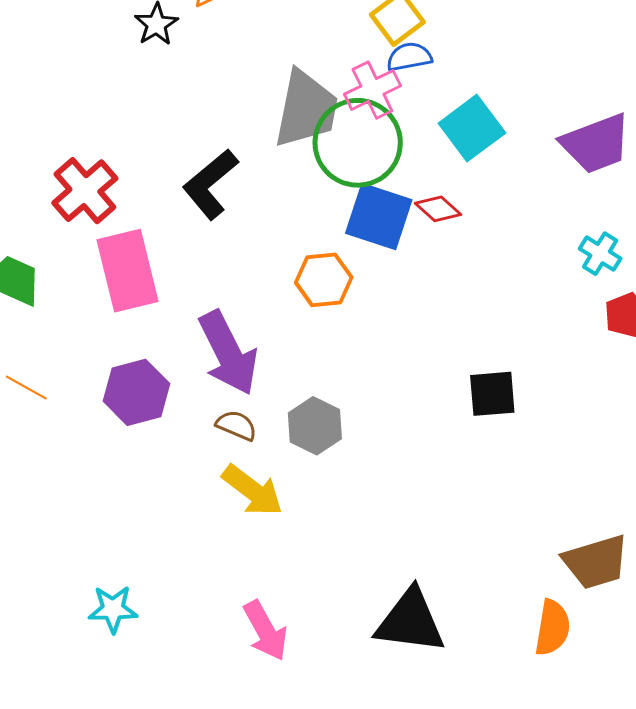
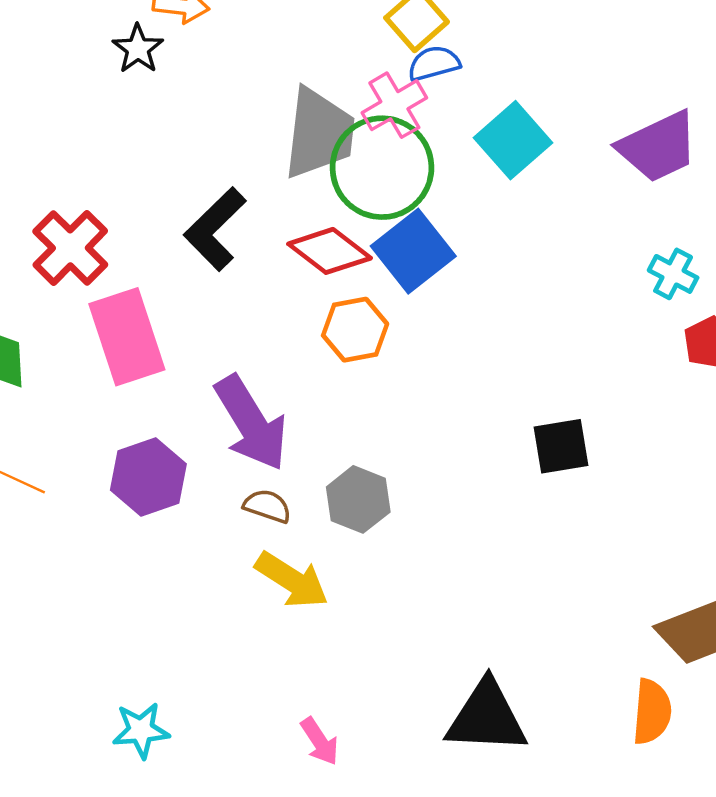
red diamond: (438, 209) -> (330, 251), moved, size x1.5
blue square: (379, 216) -> (413, 251), turned 38
pink arrow: (265, 631) -> (320, 741), size x0.7

